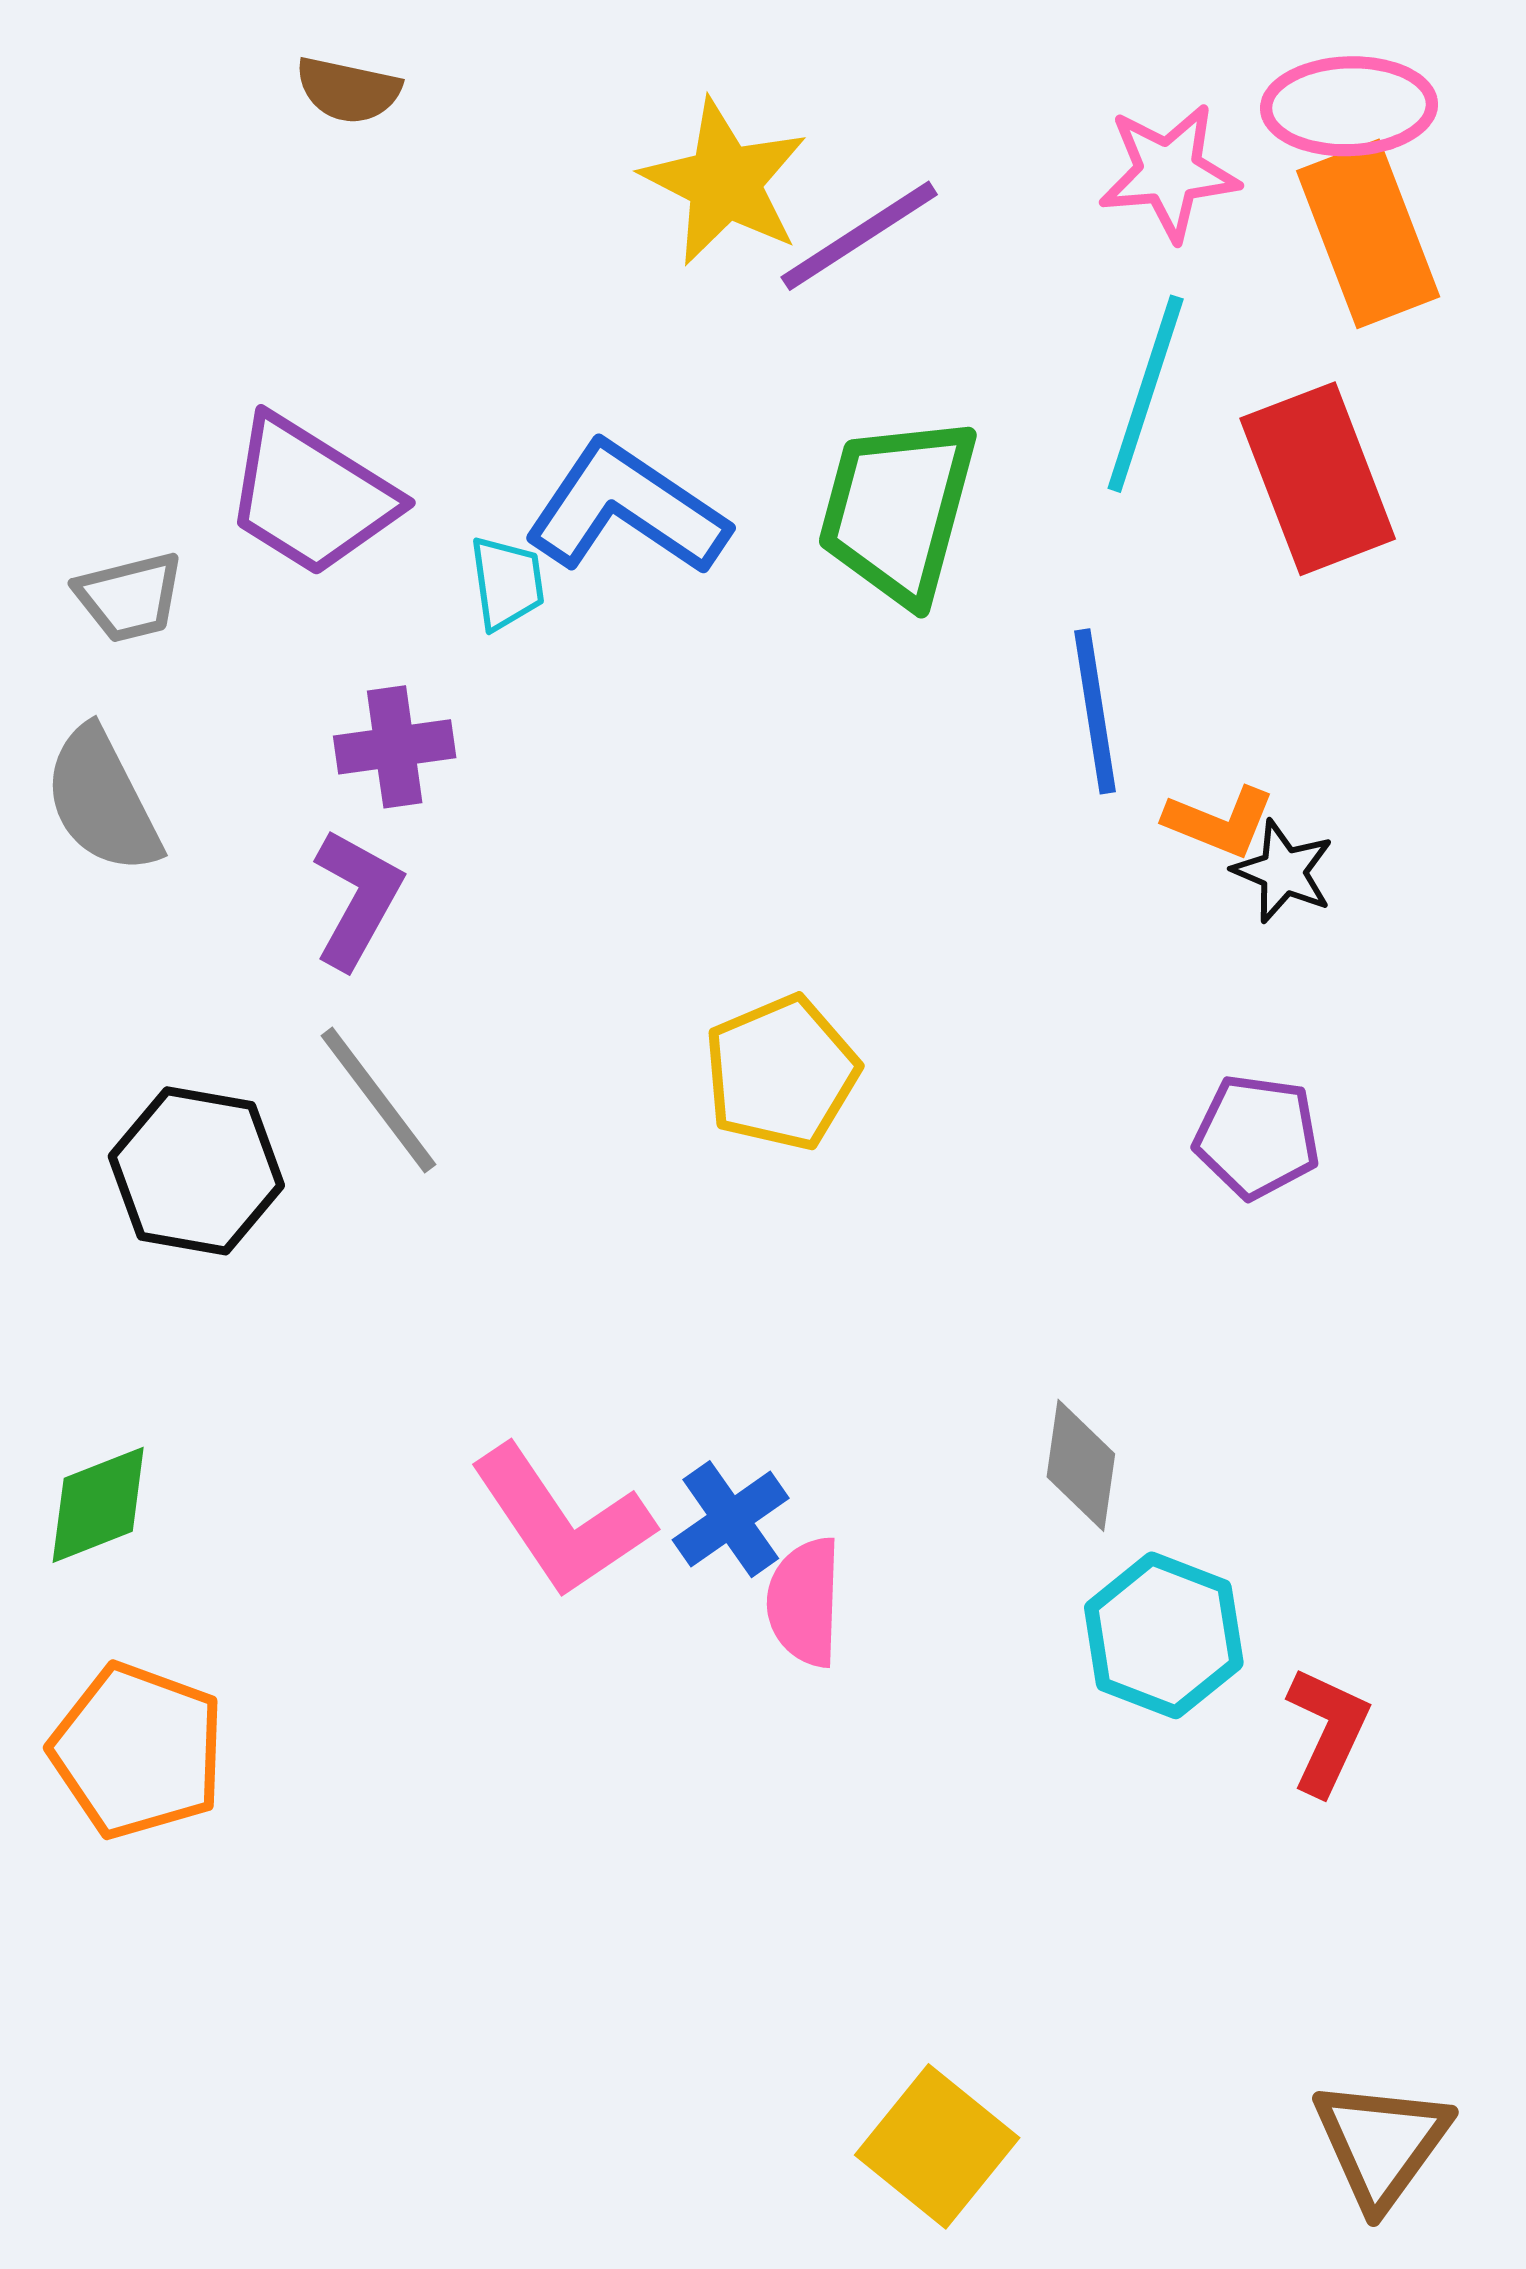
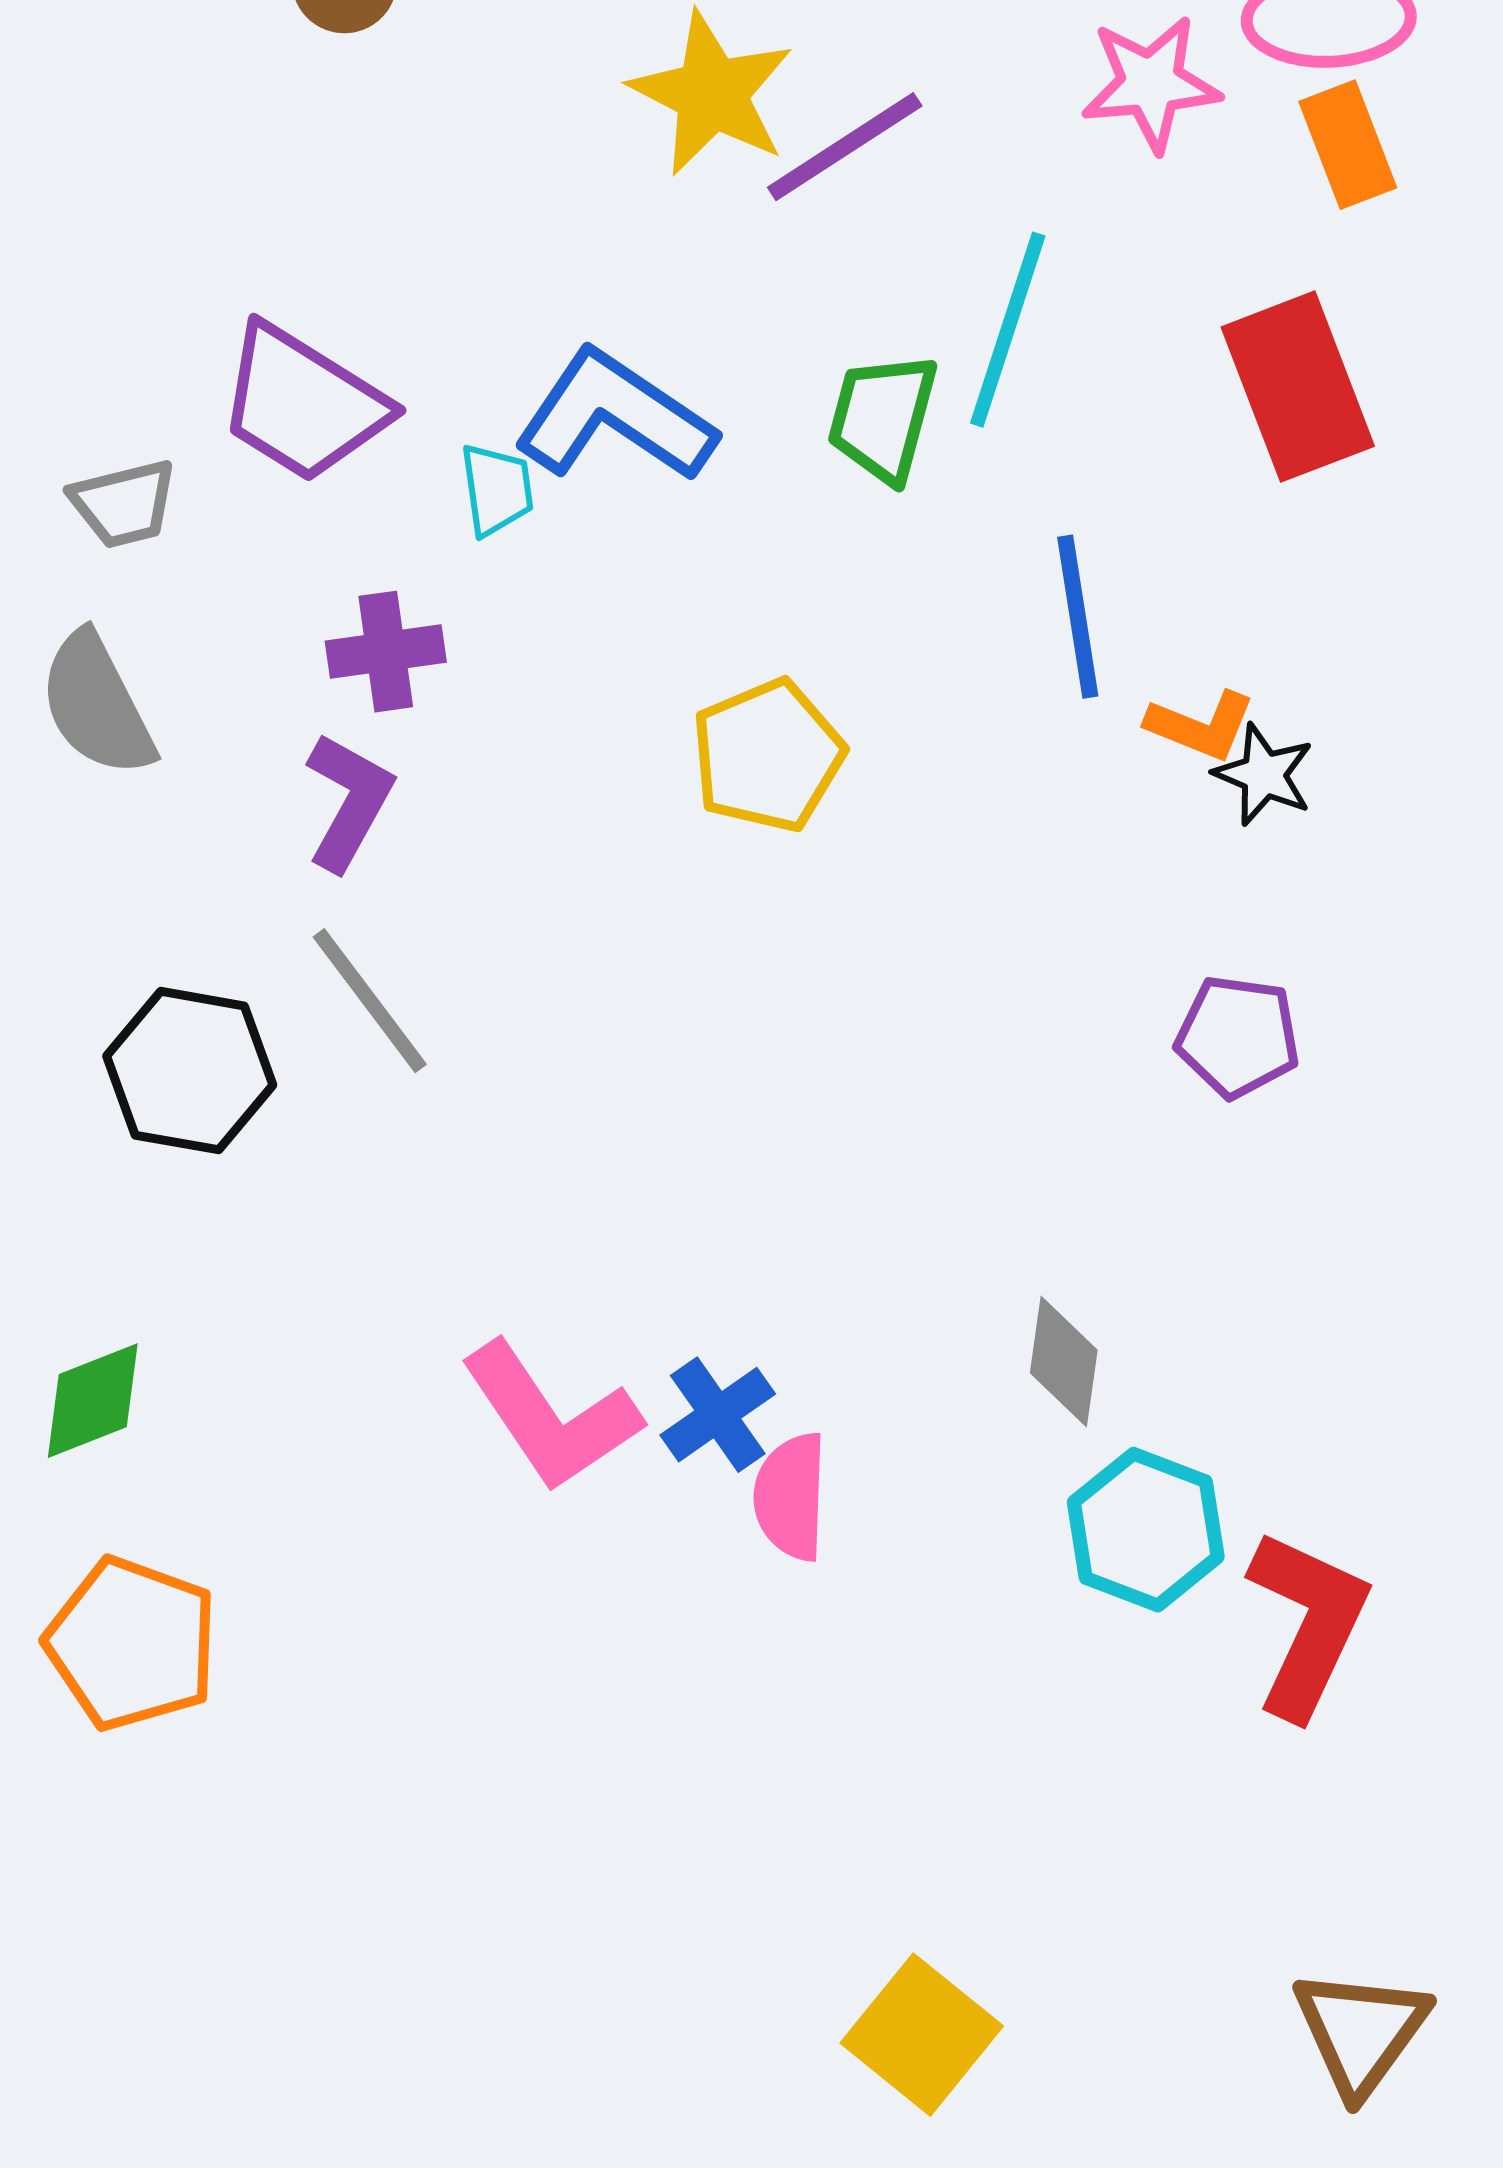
orange rectangle: (1368, 234) -> (1348, 145), size x0.7
cyan line: (1146, 394) -> (1008, 330), moved
green trapezoid: (898, 510) -> (883, 418), size x0.7
yellow pentagon: (781, 1073) -> (768, 756), moved
red L-shape: (1328, 1731) -> (1308, 1624), size x1.5

